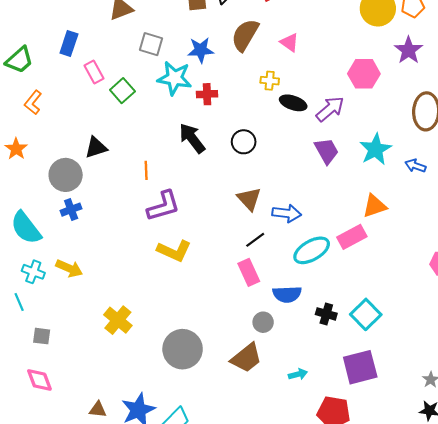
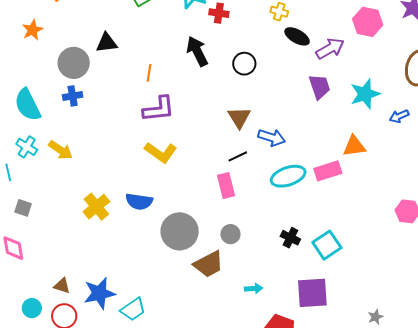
blue arrow: (415, 166) -> (399, 116), turned -54
blue semicircle: (287, 294) -> (139, 202), moved
gray circle: (183, 349) -> (180, 231), moved

